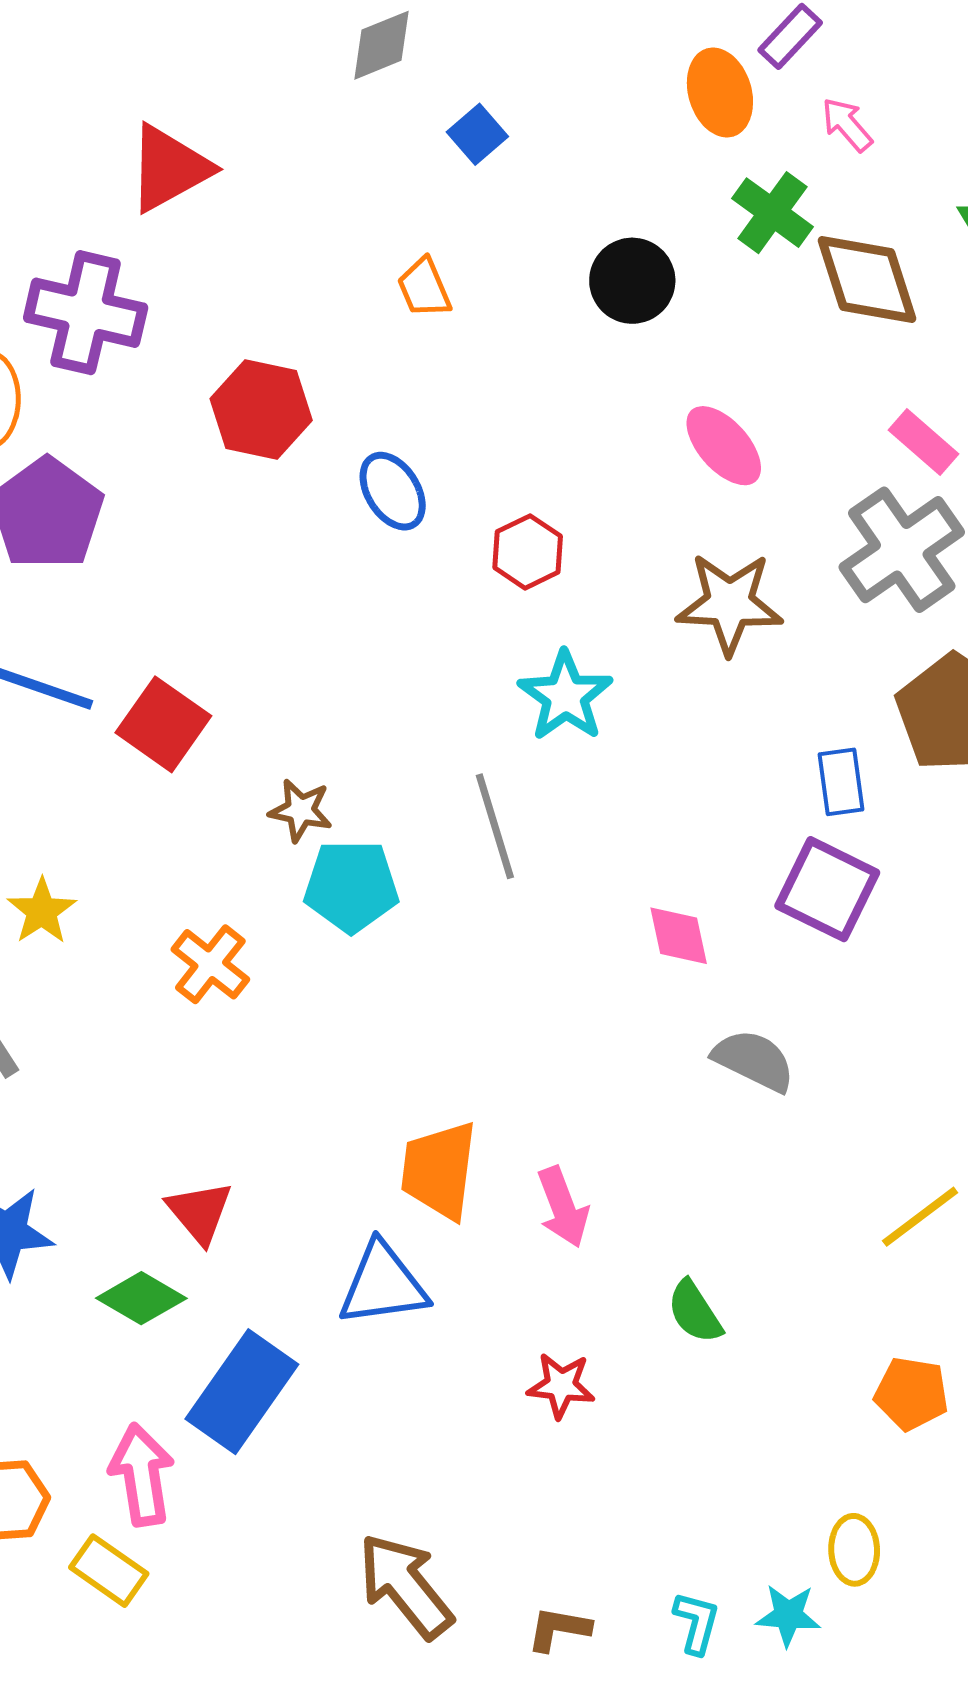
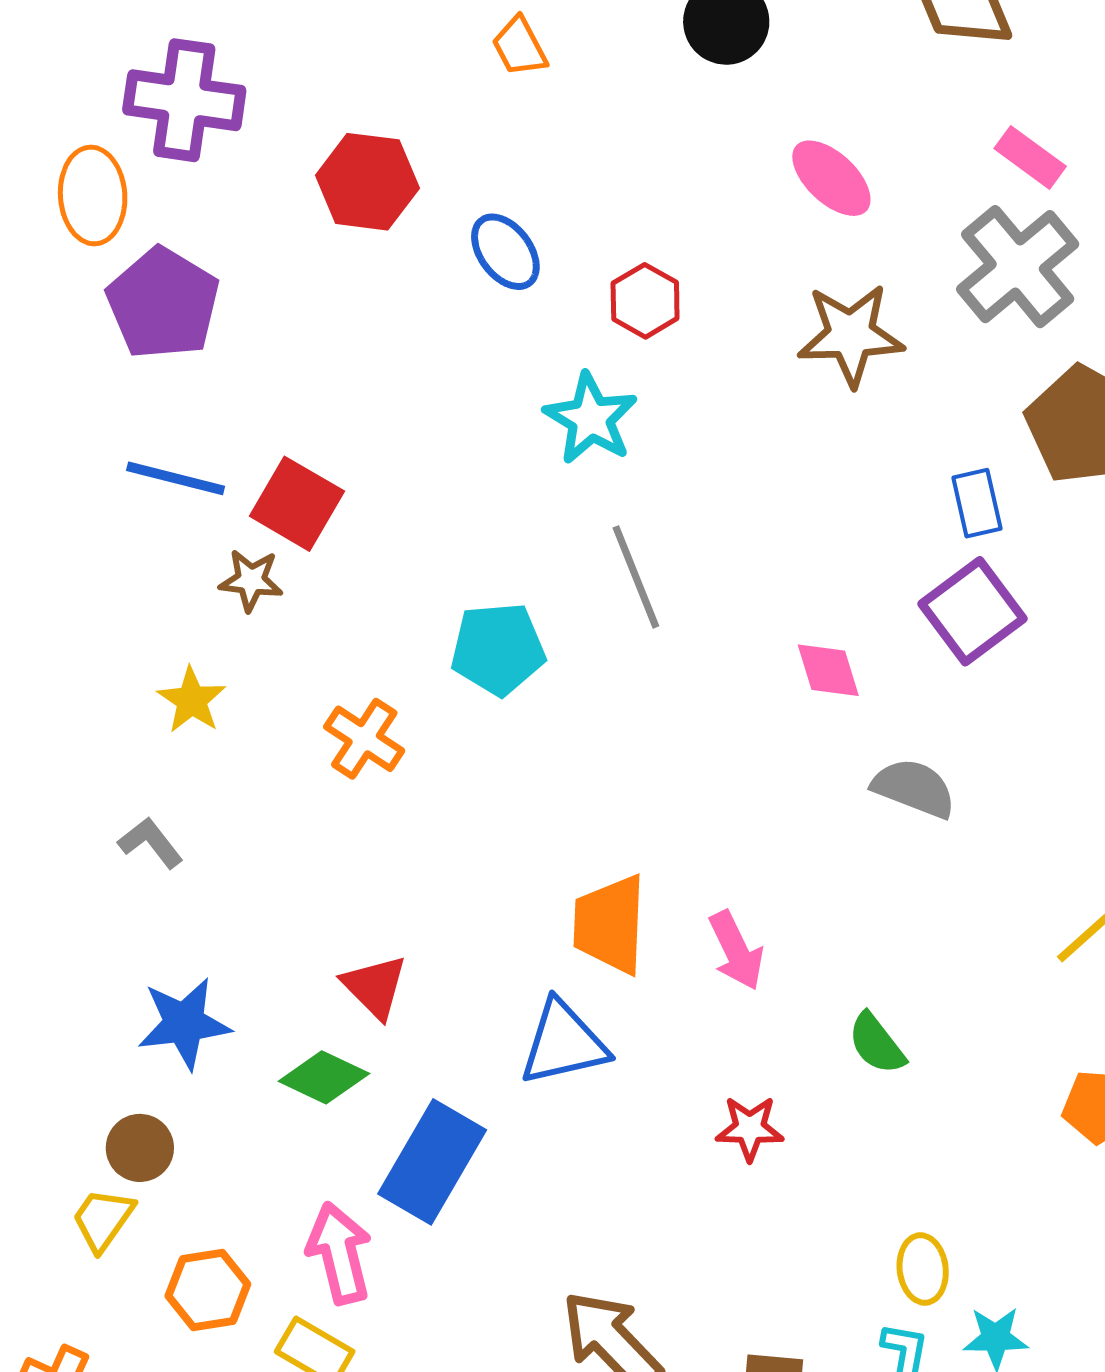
cyan star: (565, 696) -> (591, 419), moved
brown star: (301, 810) -> (251, 580), moved
purple square: (827, 889) -> (972, 611), turned 32
yellow ellipse: (854, 1550) -> (923, 1269), moved

